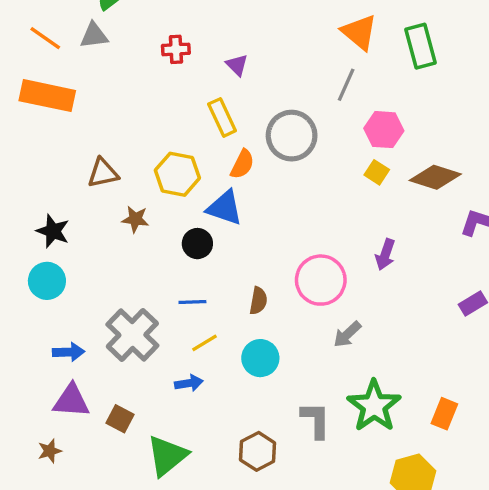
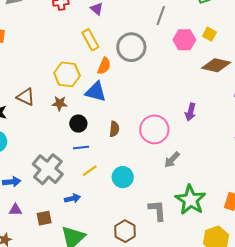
yellow square: (377, 172) -> (209, 34), moved
brown triangle: (103, 173) -> (26, 97), moved, turned 42
brown star: (135, 219) -> (60, 103), moved
black circle: (197, 244) -> (78, 124), moved
brown semicircle: (258, 301) -> (114, 129), moved
blue arrow: (189, 383) -> (72, 198), moved
purple triangle: (71, 401) -> (15, 210), size x0.6
brown square: (120, 419) -> (44, 218), turned -35

